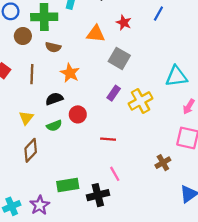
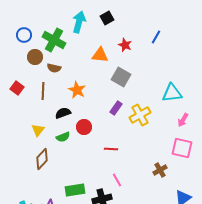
green cross: (44, 17) -> (54, 40), turned 30
brown semicircle: (53, 47) -> (54, 68), moved

